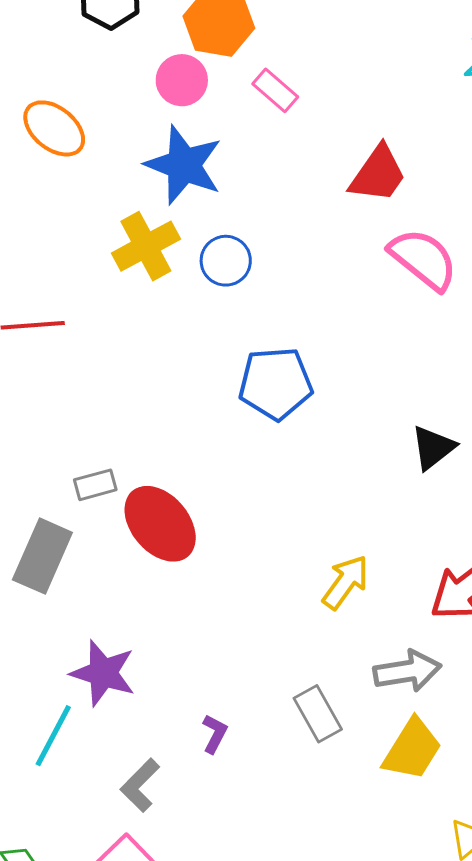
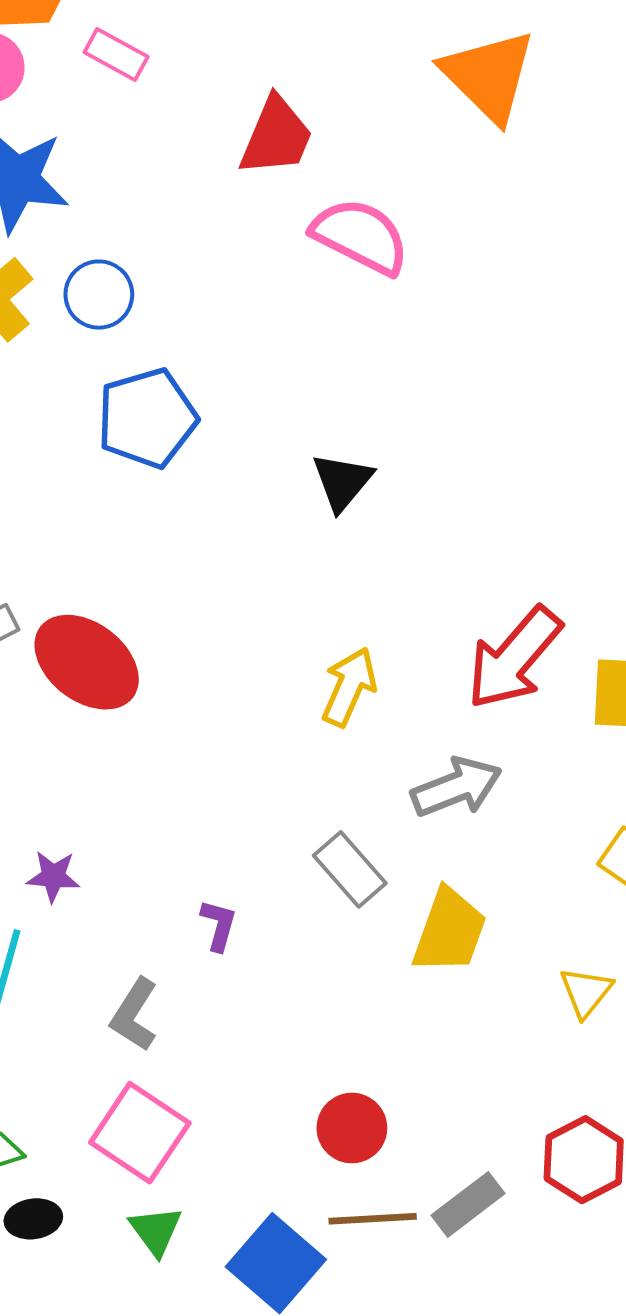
blue pentagon: (276, 383) -> (147, 418), moved
black triangle: (433, 448) -> (342, 482), moved
purple star: (103, 673) -> (53, 876), size x0.6
yellow trapezoid: (412, 749) -> (449, 931), moved

